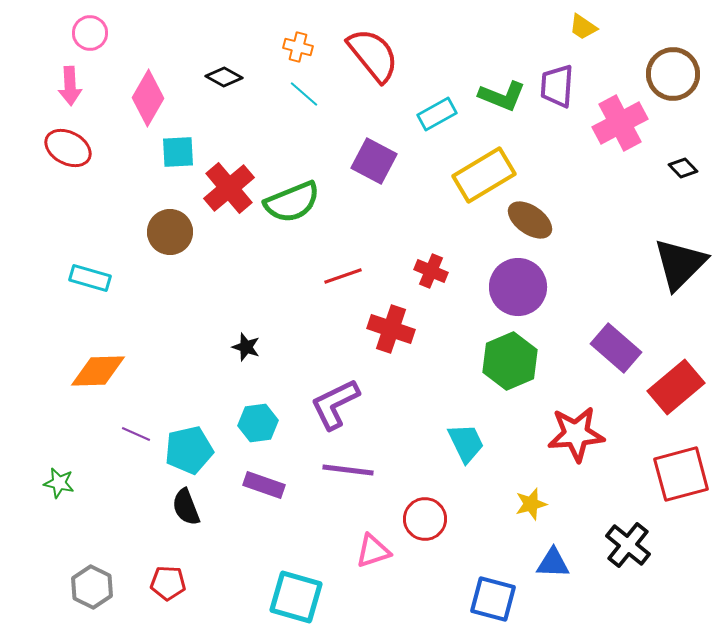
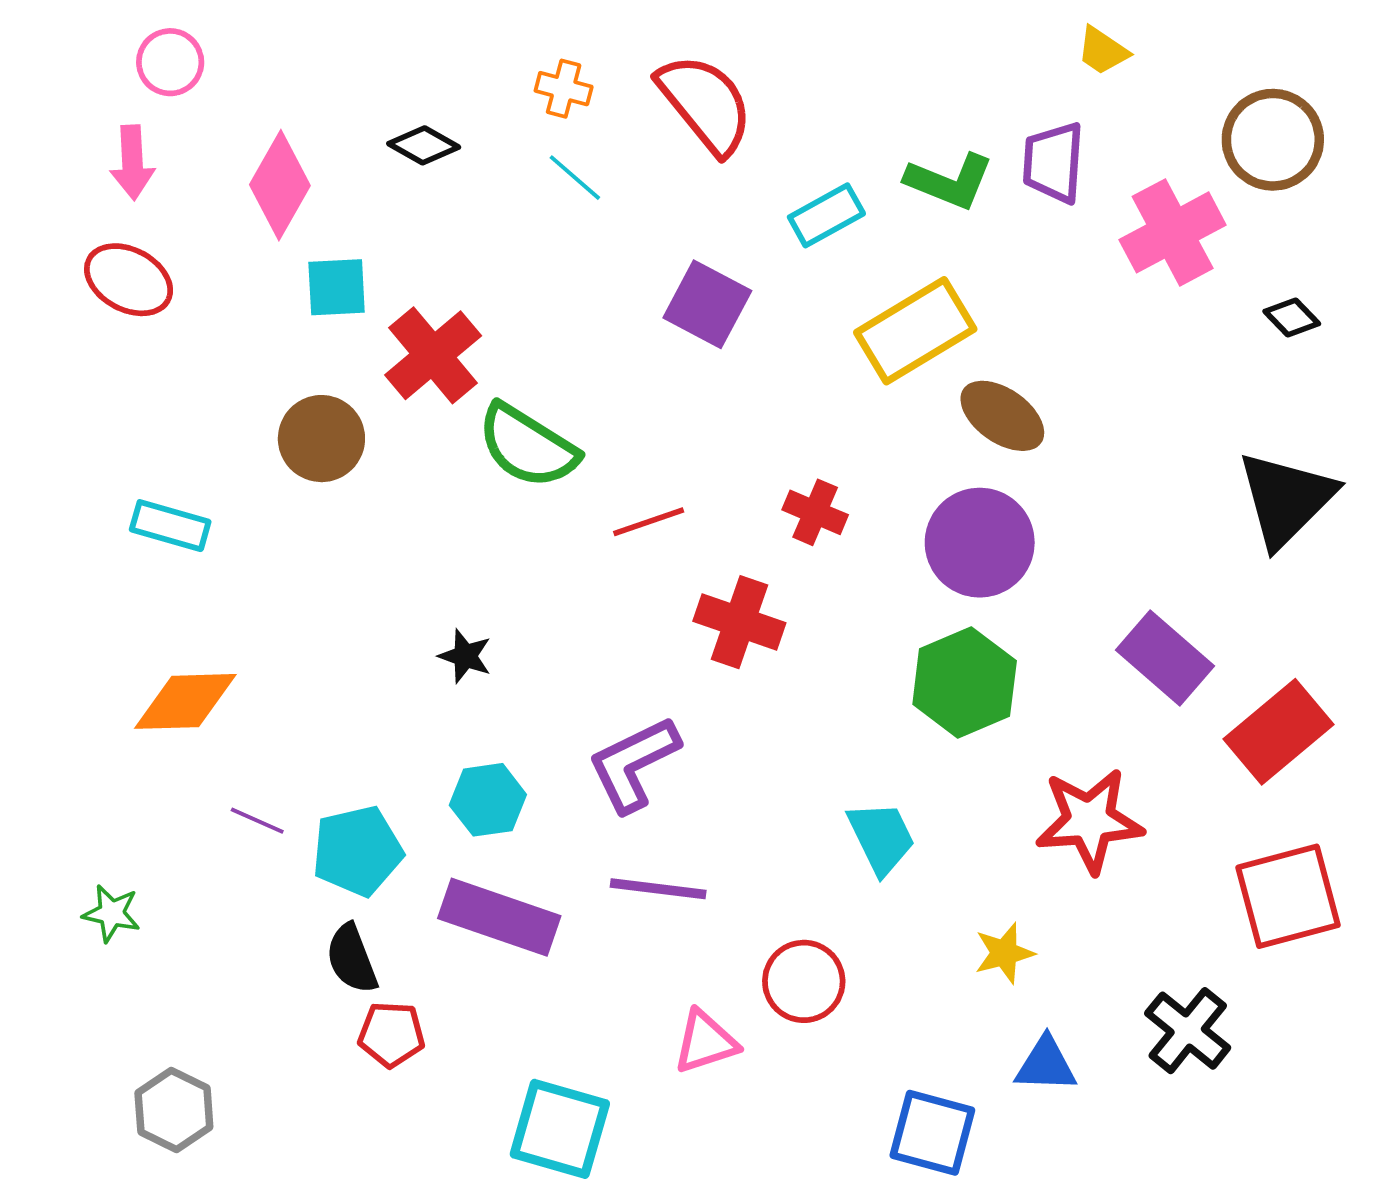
green semicircle: (292, 202) -> (528, 446), moved, turned 54
purple rectangle: (264, 485) -> (499, 917), size x1.5
red pentagon: (168, 583) -> (391, 1034), moved

